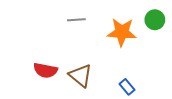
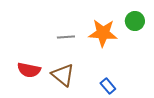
gray line: (76, 20) -> (66, 37), moved

